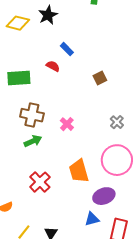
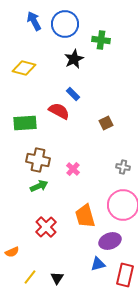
black star: (48, 15) -> (74, 59), moved
red semicircle: (53, 66) -> (59, 111), size x1.5
gray cross: (117, 122) -> (123, 167), turned -32

